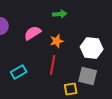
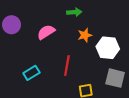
orange star: (57, 41) -> (85, 35), moved
gray square: (88, 76) -> (115, 78), moved

